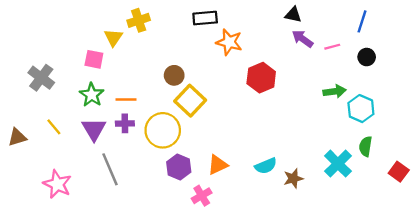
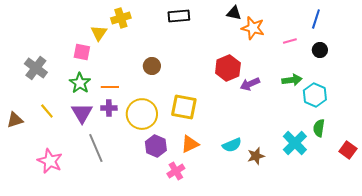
black triangle: (293, 15) -> (234, 13), moved
purple arrow: (302, 39) -> (250, 84), moved, turned -60
orange star: (229, 42) -> (253, 28), moved
yellow square: (190, 101) -> (184, 107), moved, turned -32

